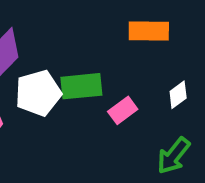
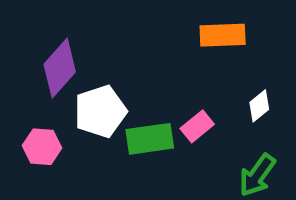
green rectangle: (81, 86) -> (150, 139), moved

